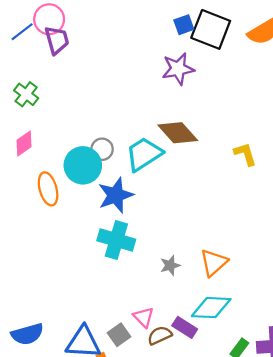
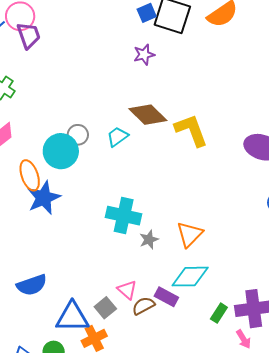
purple star: (178, 69) -> (144, 55), size x0.7
cyan trapezoid: (144, 154) -> (117, 137), size x0.6
yellow L-shape: (245, 154) -> (191, 130), moved, size x1.5
blue star: (116, 195) -> (44, 198), moved
cyan cross: (116, 240) -> (124, 216), moved
blue semicircle: (27, 334) -> (32, 285), moved

